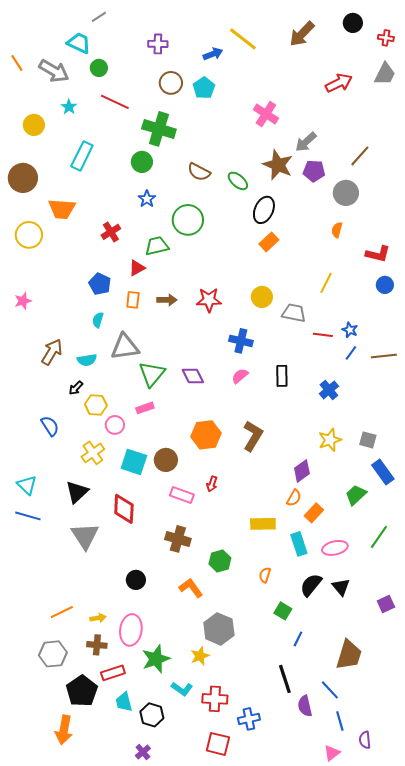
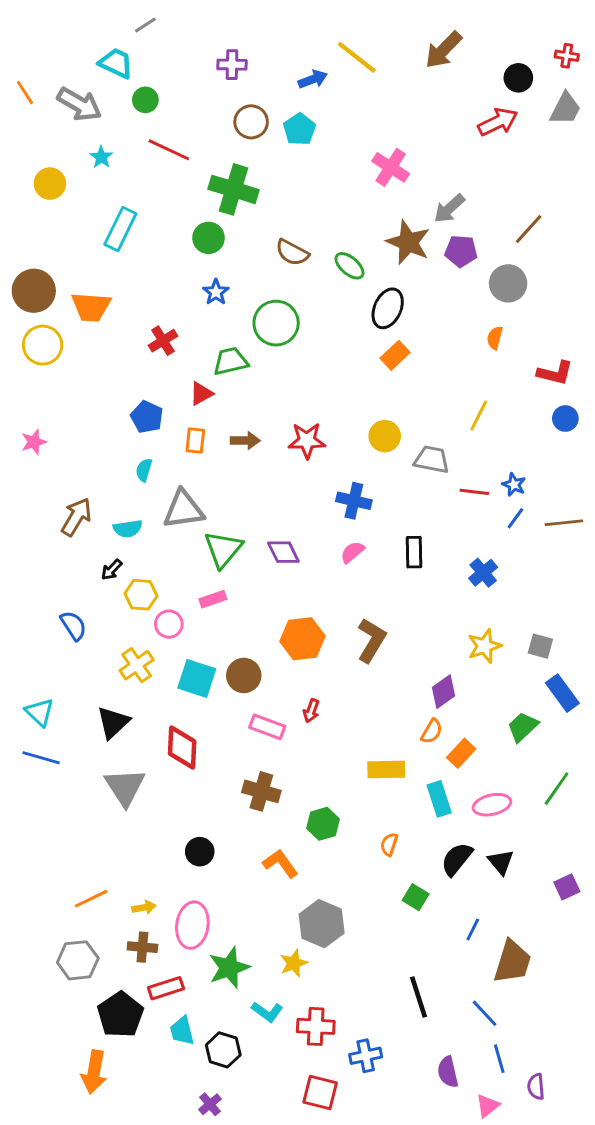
black circle: (353, 23) -> (518, 78), moved
brown circle: (23, 178) -> (34, 291), moved
blue line: (298, 639) -> (473, 929), moved
purple semicircle: (305, 706) -> (448, 1072), moved

